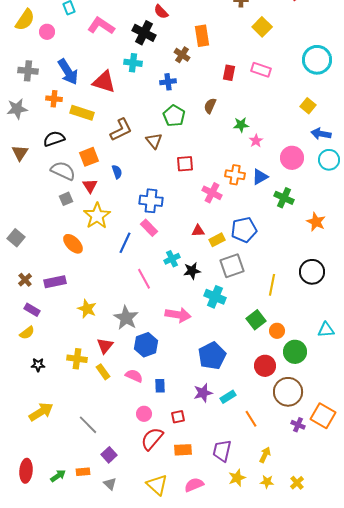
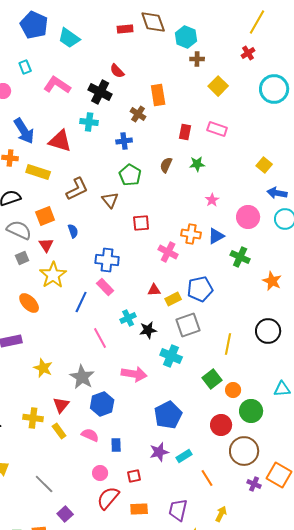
cyan circle: (317, 60) -> (274, 89), moved
green star: (241, 125) -> (197, 164), moved

